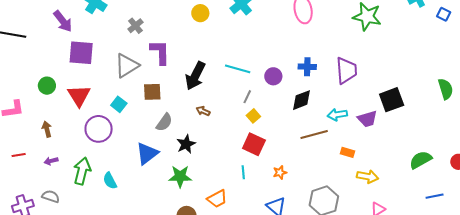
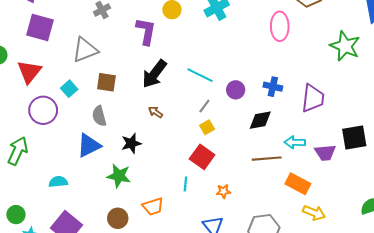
purple L-shape: (160, 52) -> (146, 31), moved
gray semicircle: (164, 122) -> (99, 116), moved, turned 120
orange rectangle: (347, 152) -> (298, 184), size x1.6
cyan semicircle: (110, 181) -> (58, 182), moved, turned 102

